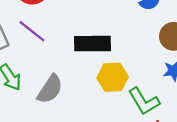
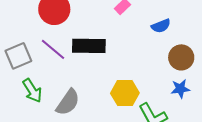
black rectangle: (93, 44) -> (89, 46), moved

